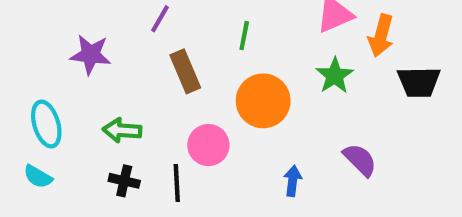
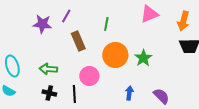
orange arrow: (381, 36) -> (183, 21), moved
purple star: (91, 55) -> (42, 24), moved
green star: (335, 76) -> (143, 58), moved
purple semicircle: (360, 160) -> (161, 96), moved

